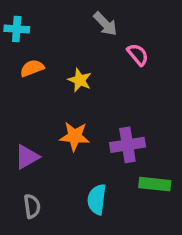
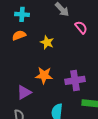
cyan cross: (17, 29) -> (22, 14), moved
purple triangle: (27, 157) -> (24, 92), moved

